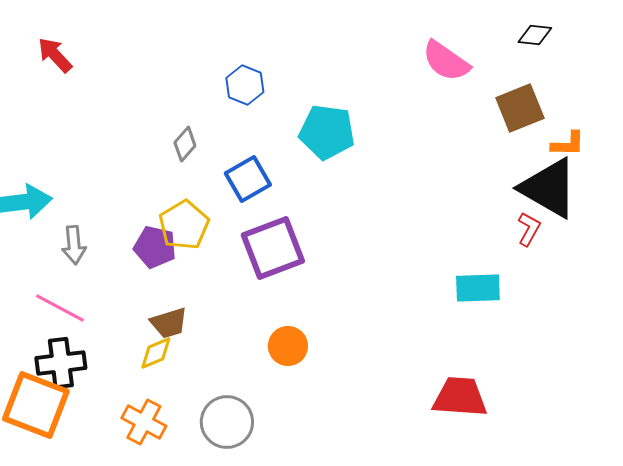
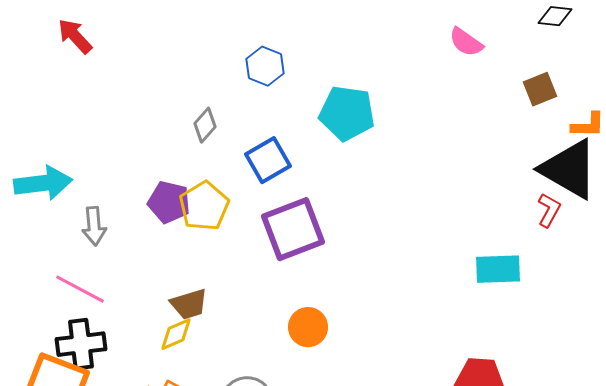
pink semicircle: (446, 61) -> (466, 42), size x0.7
brown square: (520, 108) -> (540, 89), size x0.7
purple pentagon: (155, 247) -> (169, 202), moved

